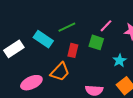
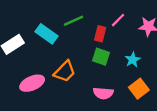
green square: (96, 42) -> (101, 57), moved
red rectangle: (73, 50) -> (100, 34), moved

